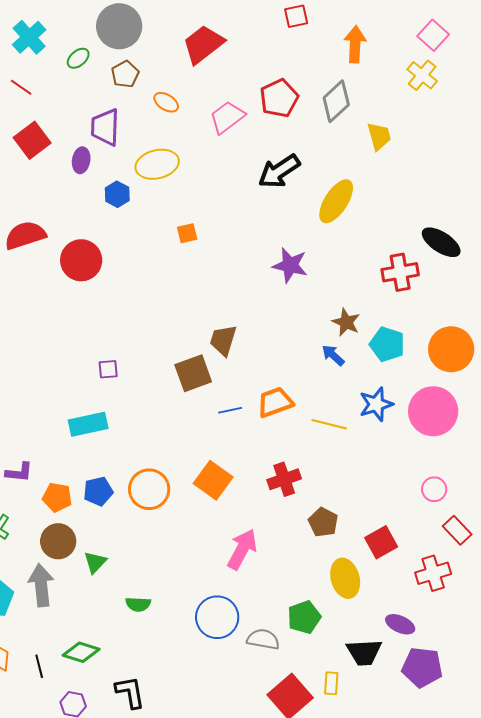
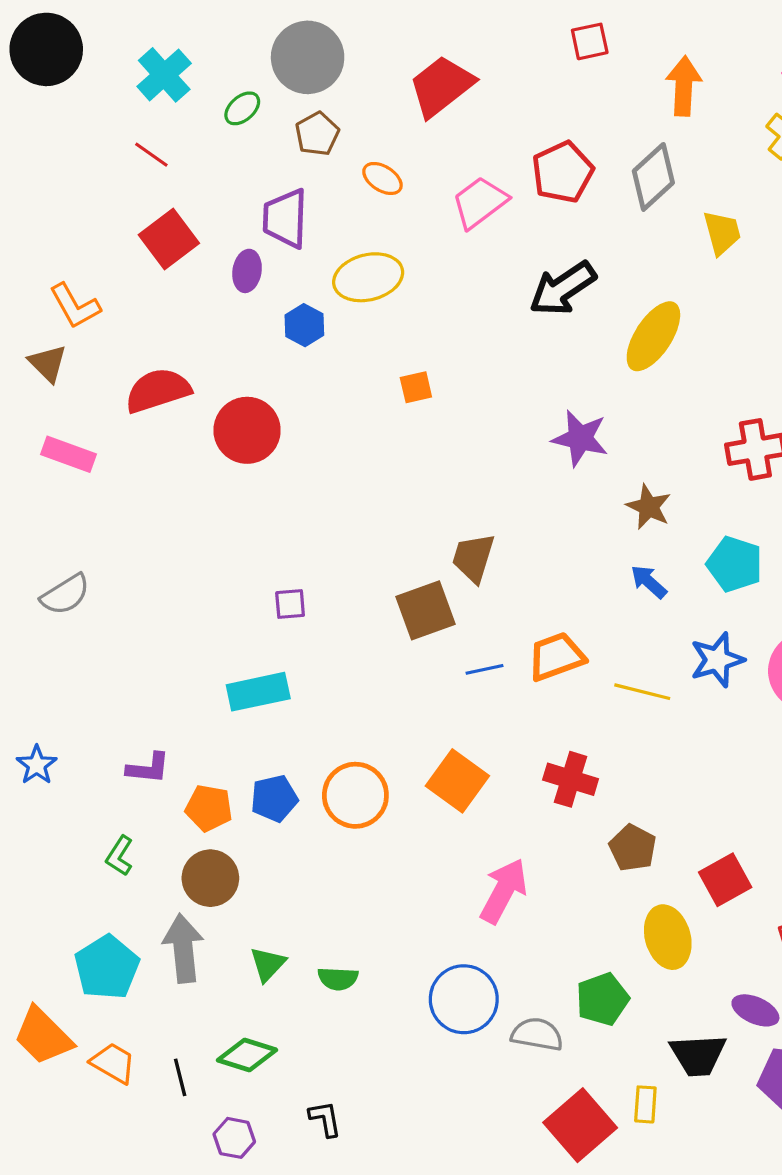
brown star: (346, 322) -> (649, 507), moved
red cross: (284, 479) -> (571, 779), turned 36
green triangle: (95, 562) -> (268, 964), moved
black L-shape: (130, 692) -> (325, 1119), size x0.7

